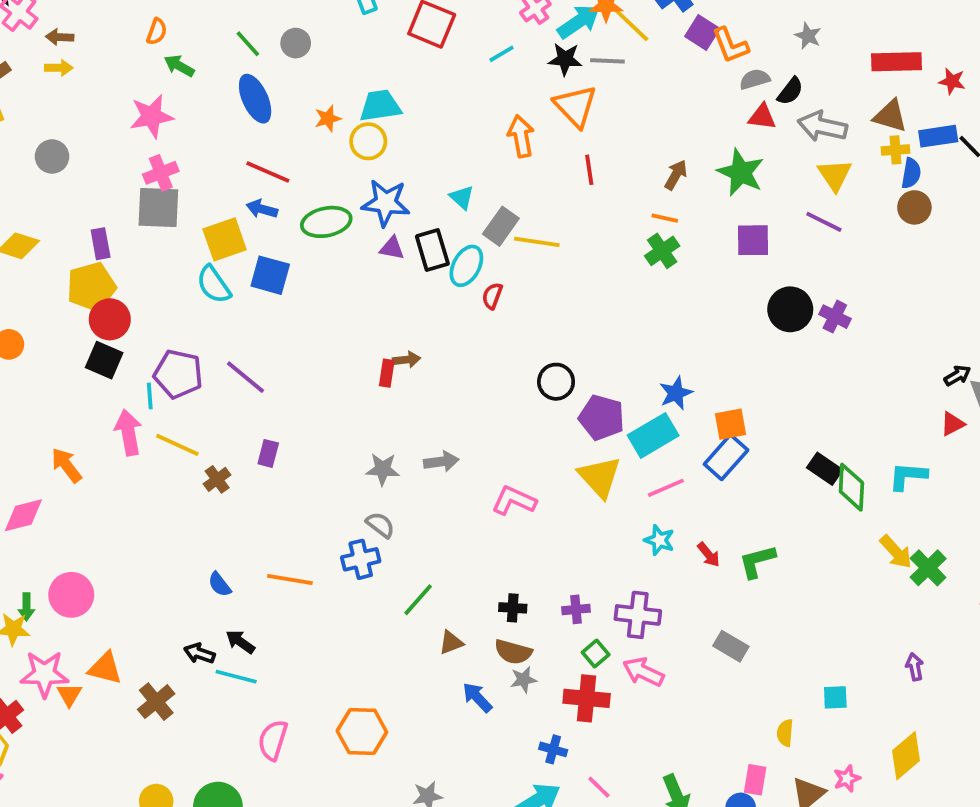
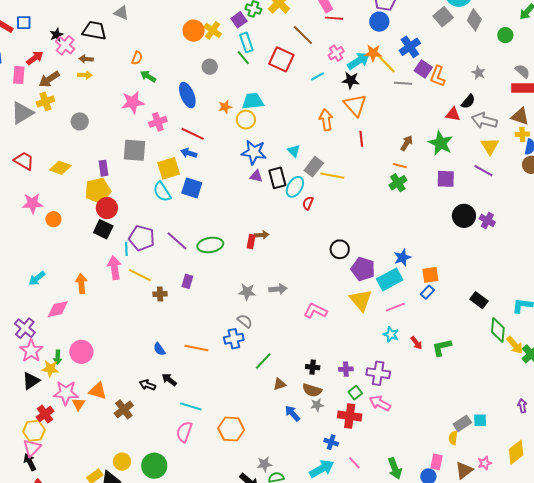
green line: (248, 44) -> (243, 58), moved
orange L-shape: (730, 45) -> (438, 76), turned 40
gray line: (607, 61) -> (403, 83), moved
gray semicircle: (755, 79) -> (522, 71), moved, turned 56
pink cross: (161, 173) -> (158, 122), moved
green ellipse: (326, 222) -> (210, 245), moved
blue rectangle: (726, 457) -> (427, 292), size x0.6
orange arrow: (66, 465) -> (81, 284), turned 30
brown cross: (217, 479) -> (160, 294), turned 32
green diamond: (851, 487) -> (498, 330), moved
gray rectangle: (731, 646) -> (462, 423), moved, turned -66
cyan line: (236, 677) -> (191, 406), moved

